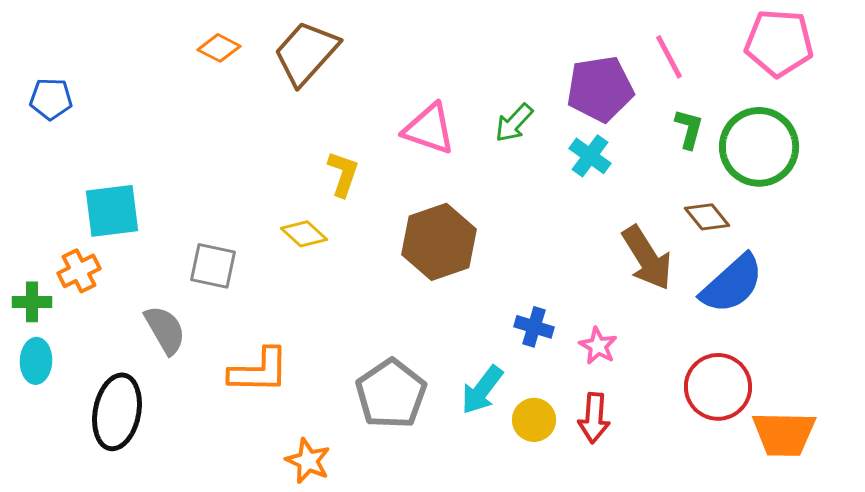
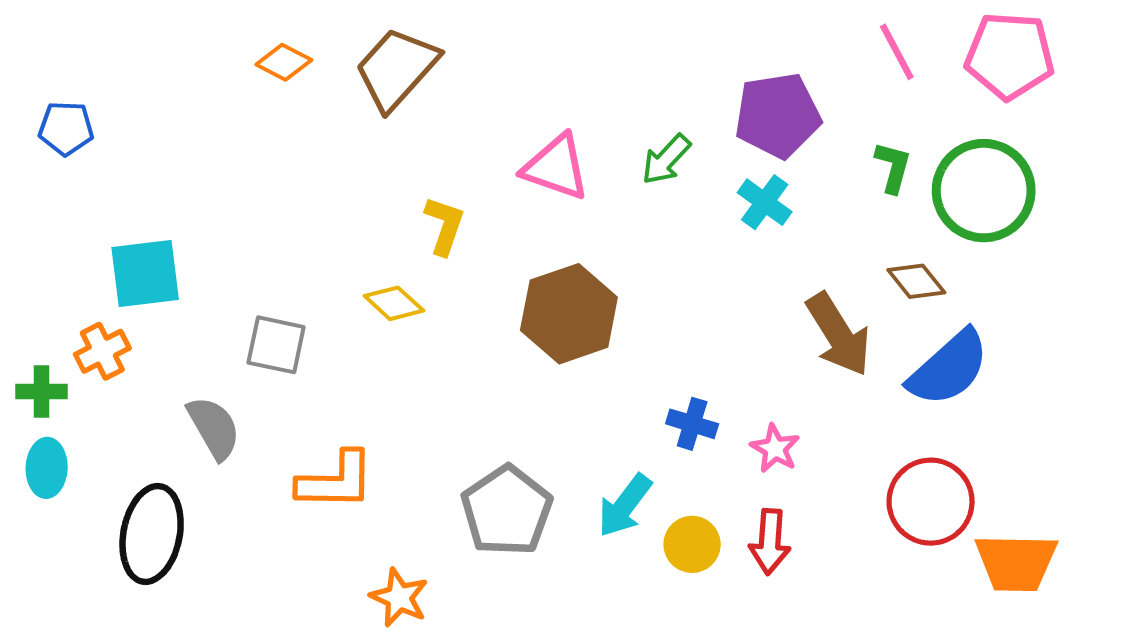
pink line: (669, 57) -> (897, 52), moved

